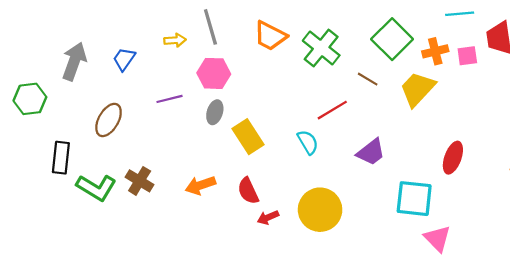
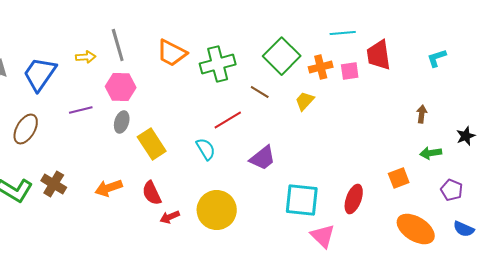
green cross: (321, 48) -> (218, 64), turned 36
blue trapezoid: (124, 59) -> (40, 74), size x1.6
yellow trapezoid: (417, 89) -> (305, 101), size x0.6
red ellipse: (453, 158) -> (354, 199), moved

